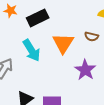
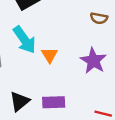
orange triangle: (63, 43) -> (50, 55), moved, size x0.6

